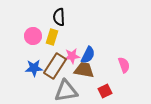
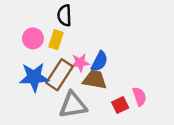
pink semicircle: (124, 65) -> (139, 97), moved
blue star: (34, 68) -> (34, 77), size x1.4

